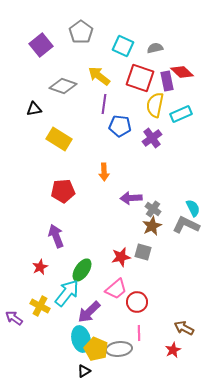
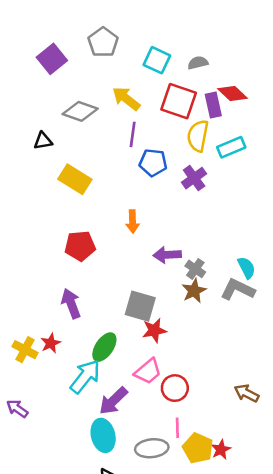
gray square: (143, 252) -> (140, 306), moved, size x1.4
yellow cross: (40, 306) -> (25, 350), moved
brown arrow: (184, 328) -> (247, 393), moved
yellow pentagon: (96, 349) -> (198, 448), moved

